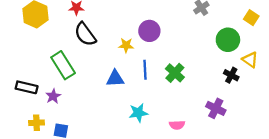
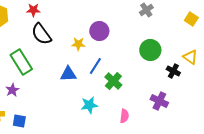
green circle: (228, 40) -> (150, 50), moved
blue line: (145, 70) -> (95, 66), turned 36
green cross: (175, 73) -> (113, 81), moved
pink semicircle: (177, 125) -> (124, 116), turned -80

